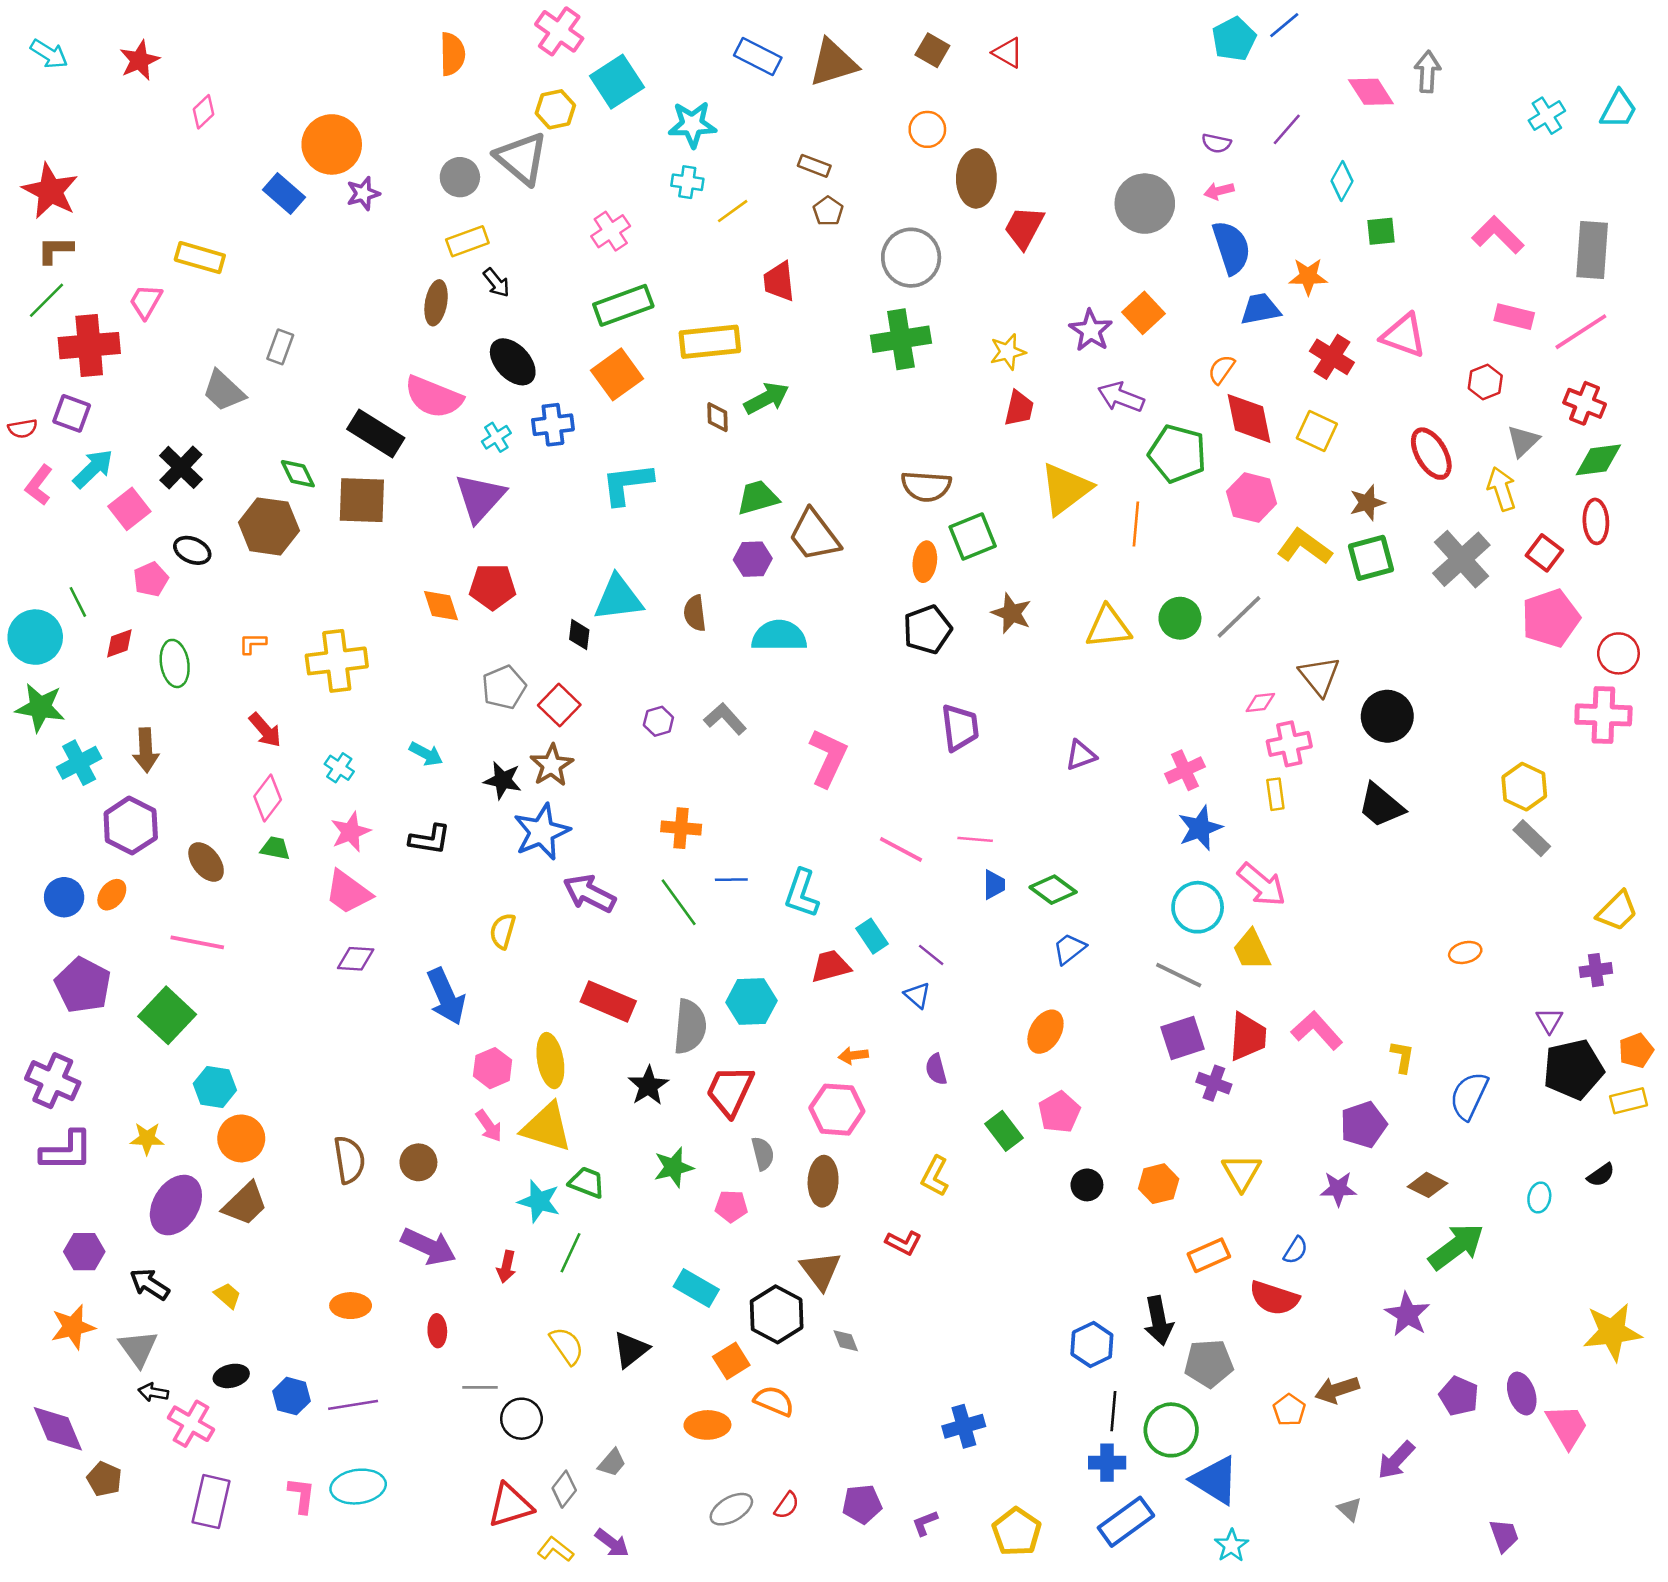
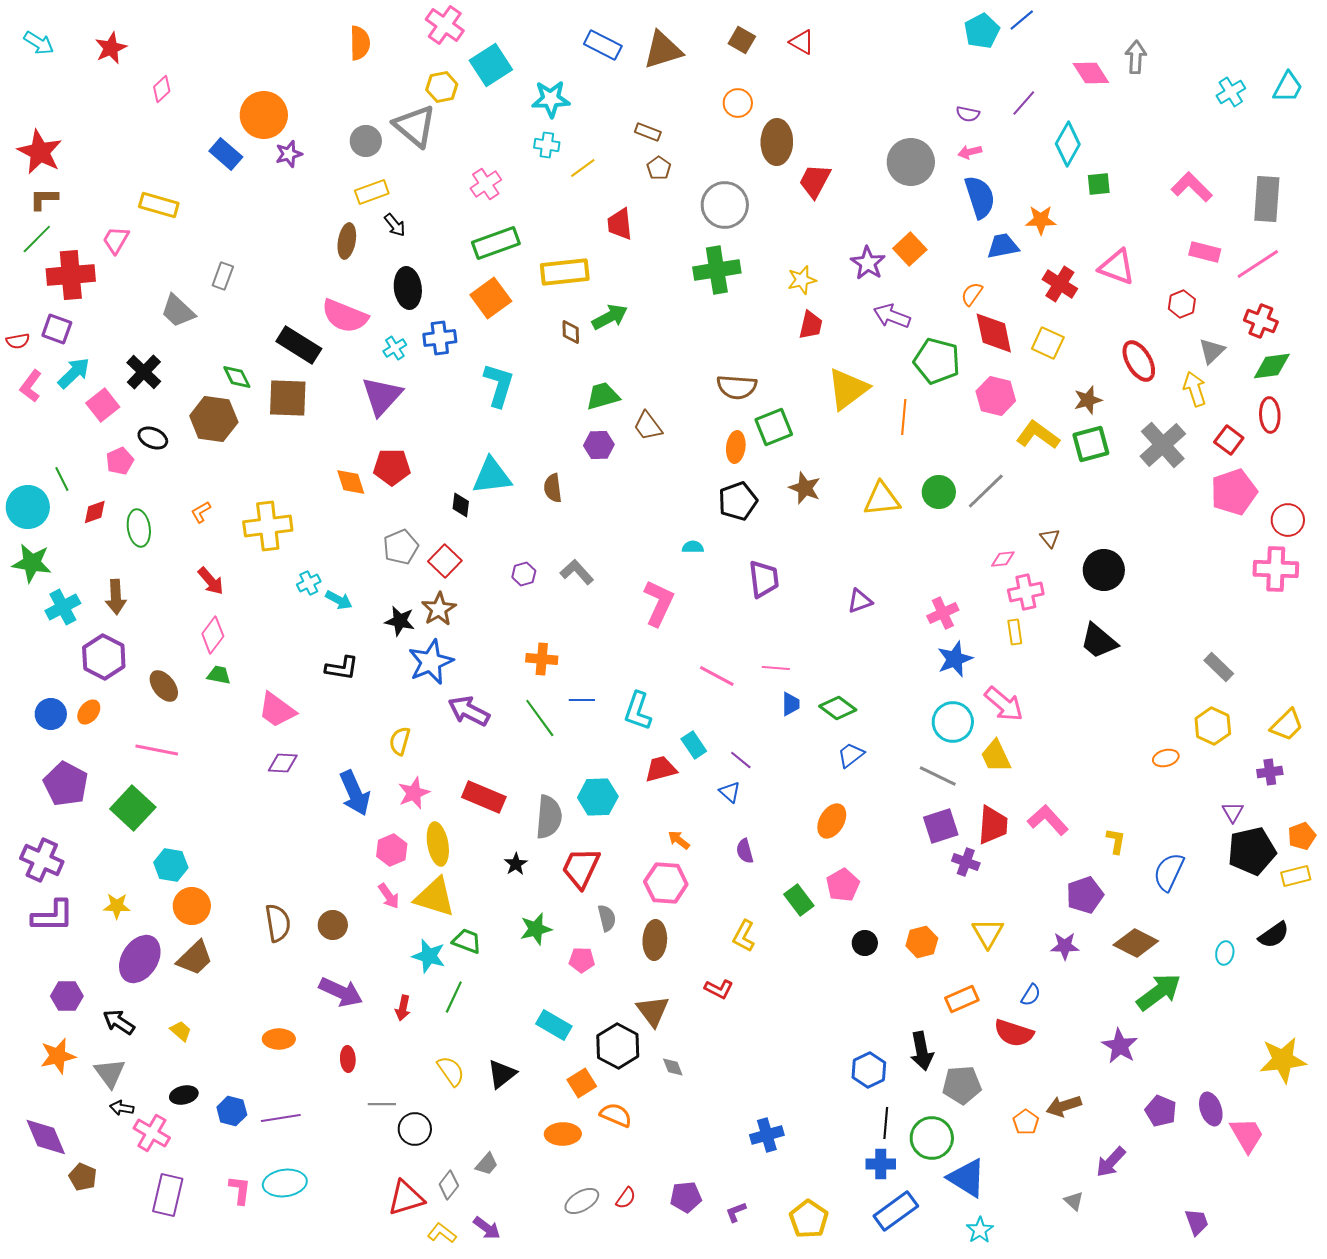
cyan diamond: (1342, 181) -> (1068, 144), size x1.4
black ellipse: (513, 362) -> (408, 288), turned 36
cyan L-shape: (627, 484) -> (499, 385), turned 114
brown trapezoid: (814, 535) -> (648, 426), size x0.7
cyan semicircle: (779, 636) -> (693, 547), moved, size x0.5
orange L-shape: (253, 643) -> (201, 512), turned -30
brown triangle: (1319, 676) -> (1050, 538), size x0.6
cyan cross: (339, 768) -> (309, 583), moved, turned 30
yellow hexagon: (1524, 787) -> (1213, 726), moved
pink star: (351, 832) -> (414, 793), moved
orange arrow: (853, 1056) -> (679, 840), turned 45
black star: (648, 1086) -> (516, 864), size x0.7
black semicircle: (1601, 1175) -> (1274, 935), size x1.4
brown diamond: (1427, 1185) -> (1136, 943), size x1.4

